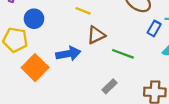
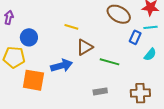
orange square: (35, 68) -> (33, 80), turned -30
gray rectangle: (110, 86) -> (100, 91), turned 40

